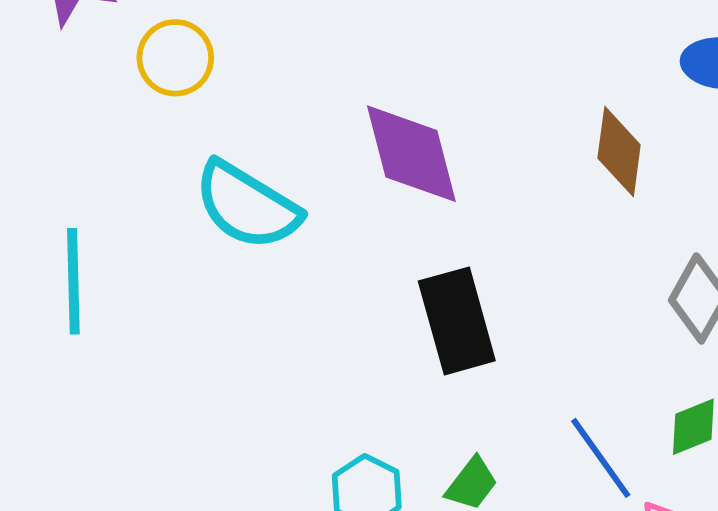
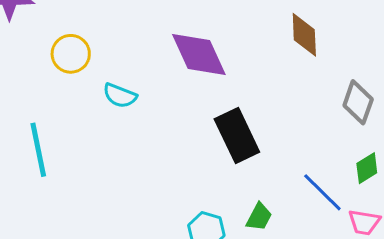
yellow circle: (175, 58) -> (71, 54), moved
cyan semicircle: (247, 205) -> (120, 96), size x0.6

